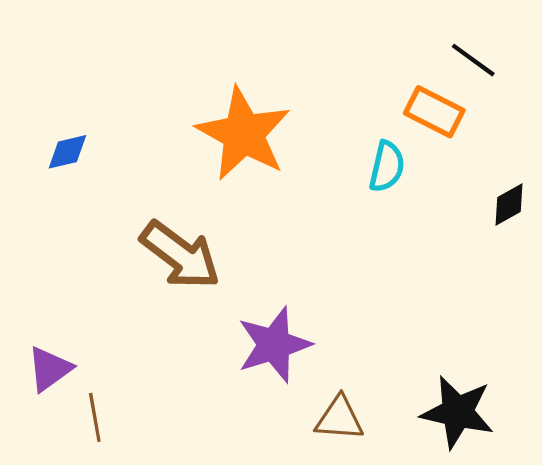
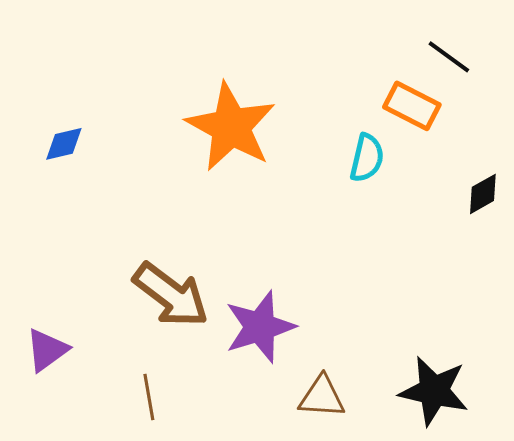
brown arrow: (180, 255) -> (171, 295), moved
brown line: (95, 417) -> (149, 397), moved

